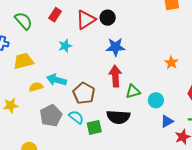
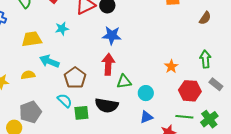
yellow trapezoid: (23, 61) -> (32, 39), moved
orange star: (171, 63) -> (171, 66), moved
yellow semicircle: (36, 87) -> (28, 75), moved
gray pentagon: (51, 116) -> (30, 112), moved
blue triangle: (167, 121) -> (146, 117), moved

